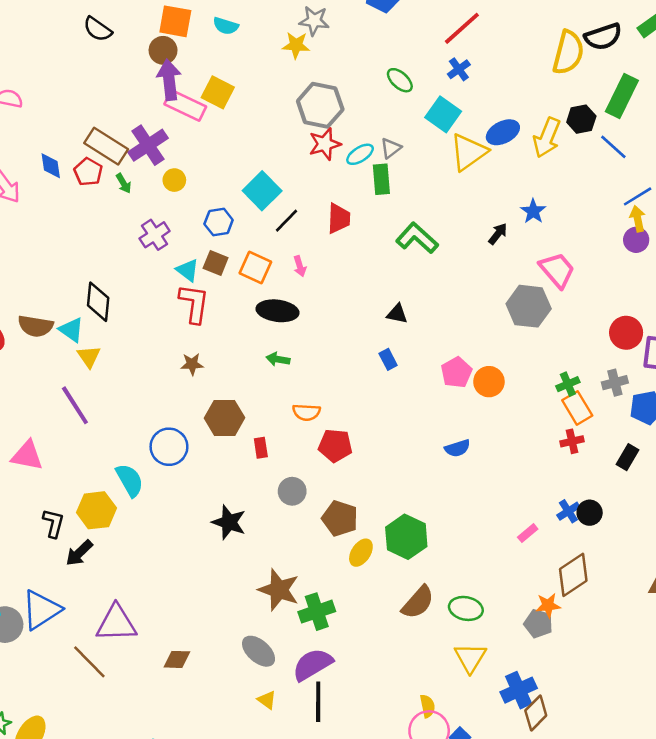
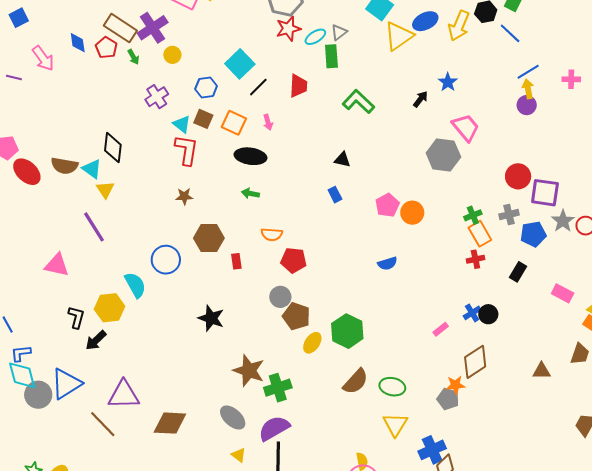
gray circle: (292, 491) -> (280, 297), moved
brown diamond: (177, 659) -> (170, 423), size x1.6

